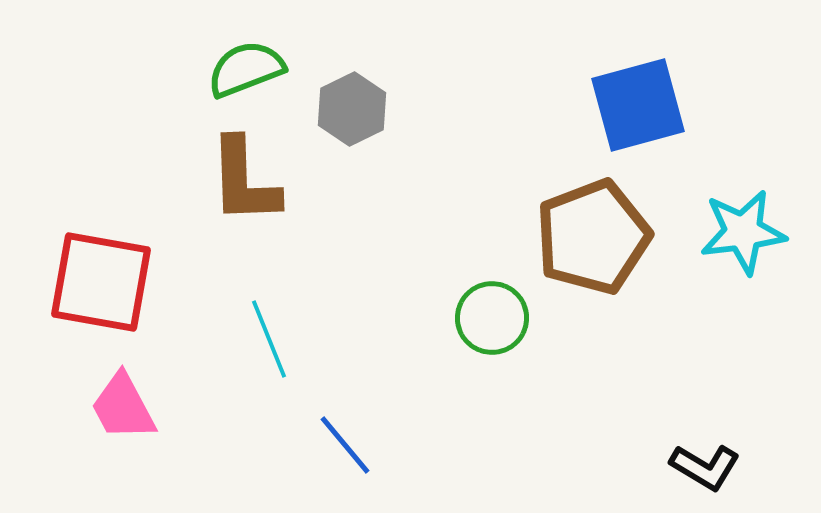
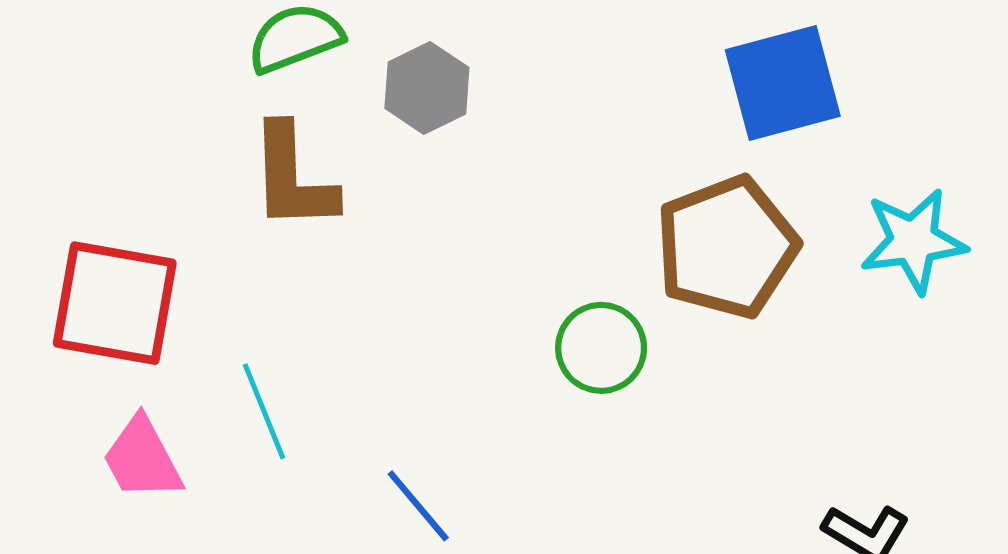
cyan line: (269, 339) -> (264, 411), moved

